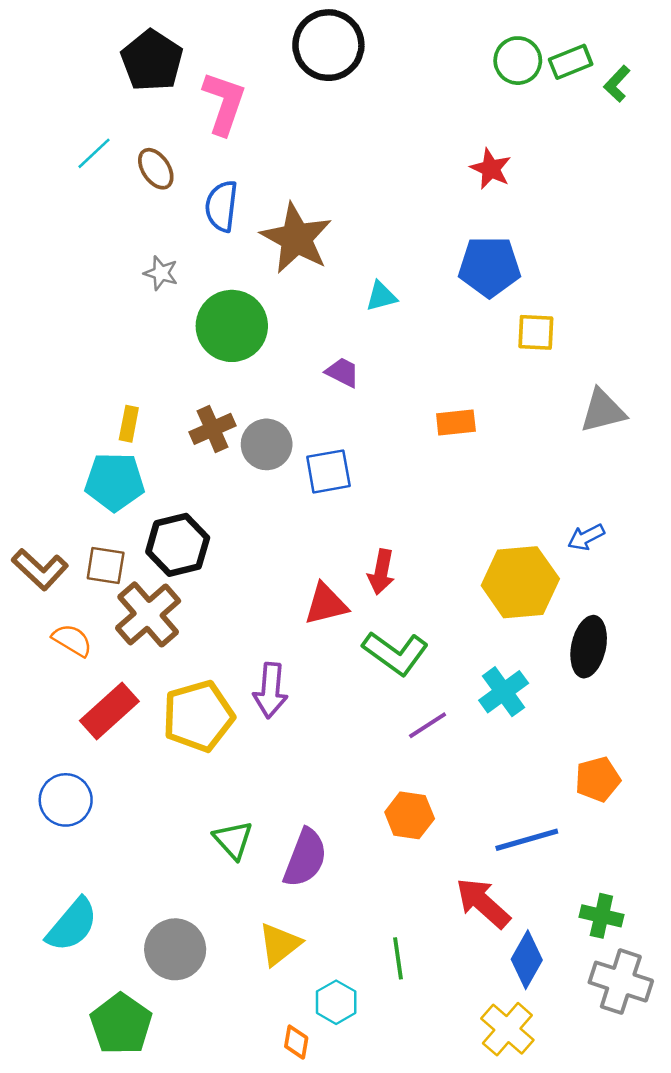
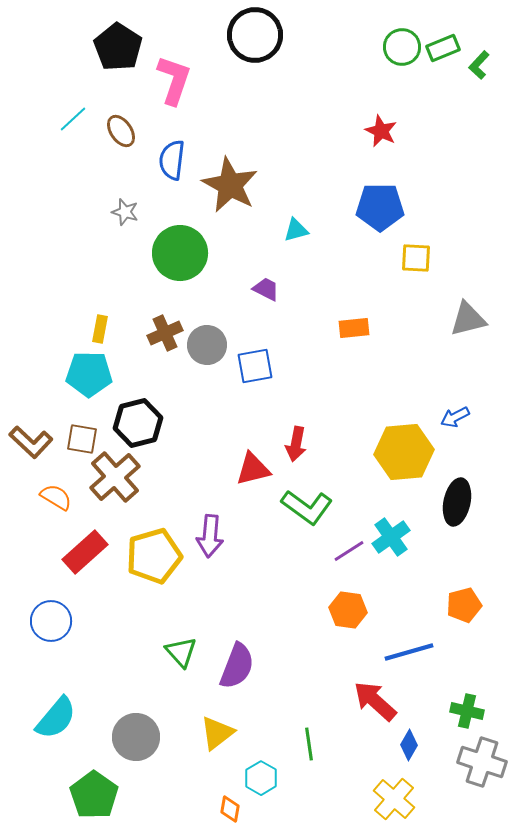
purple line: (428, 725) -> (349, 551), moved
orange hexagon: (410, 815) -> (348, 610), moved
blue diamond: (527, 960) -> (409, 745), size x0.7

